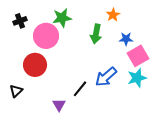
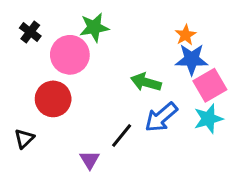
orange star: (113, 15) -> (186, 35), moved
black cross: (20, 21) -> (30, 32), turned -32
green arrow: (96, 34) -> (146, 82), moved, turned 96
blue star: (126, 39) -> (192, 59), size x1.5

